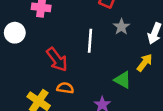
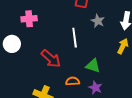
green triangle: (123, 80) -> (93, 66), moved
orange semicircle: (65, 88) -> (73, 81), moved

